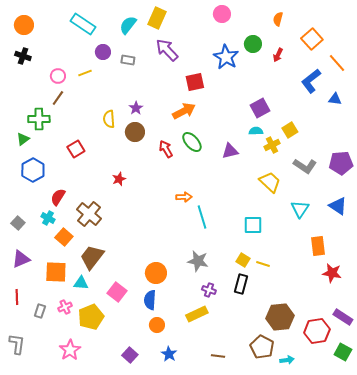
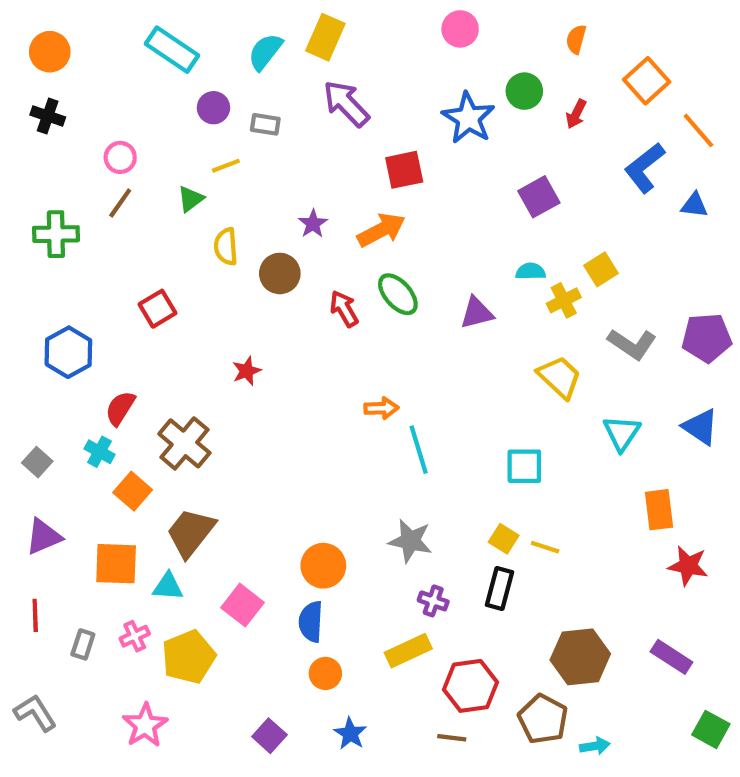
yellow line: (85, 73) -> (226, 166), moved
purple star: (136, 108) -> (313, 224), moved
purple square: (260, 108) -> (539, 197), moved
green cross: (39, 119) -> (56, 234), moved
green triangle: (23, 139) -> (191, 199), moved
purple rectangle: (343, 317) -> (671, 657), moved
red hexagon: (317, 331) -> (470, 686), moved
gray L-shape: (17, 344) -> (35, 713), turned -40

